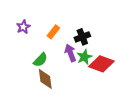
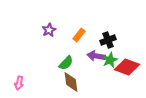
purple arrow: (70, 53) -> (96, 56), turned -60

